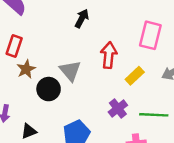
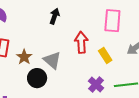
brown star: (26, 69) -> (24, 57), moved
yellow rectangle: (135, 76) -> (105, 56), turned -70

